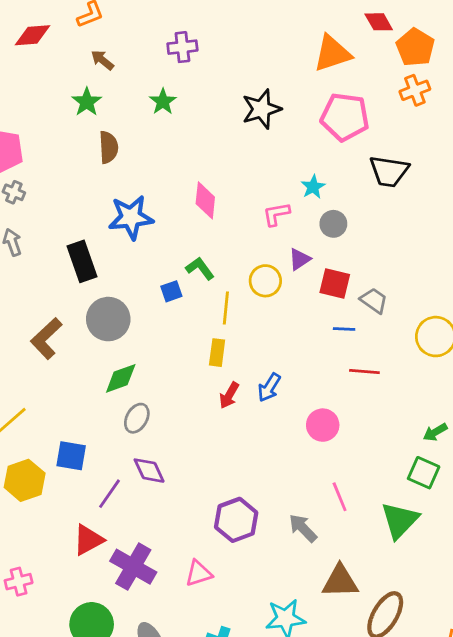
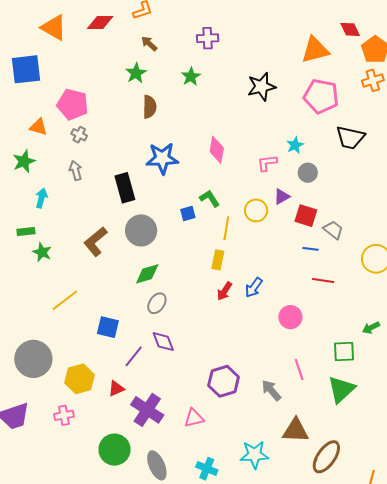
green square: (424, 473) -> (344, 351), moved, turned -30
yellow hexagon: (25, 480) -> (80, 379), moved
red triangle: (88, 540) -> (116, 389), size x0.7

